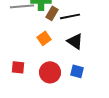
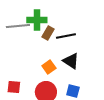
orange square: (44, 38) -> (49, 67), moved

